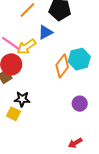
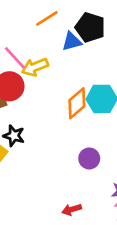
blue triangle: (45, 32) -> (72, 42), moved

